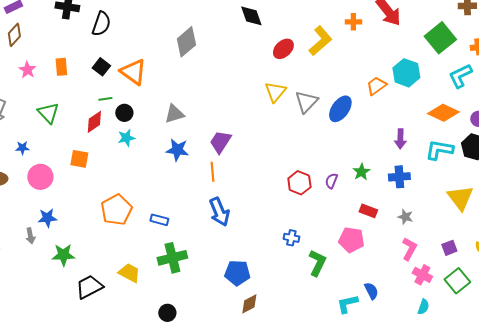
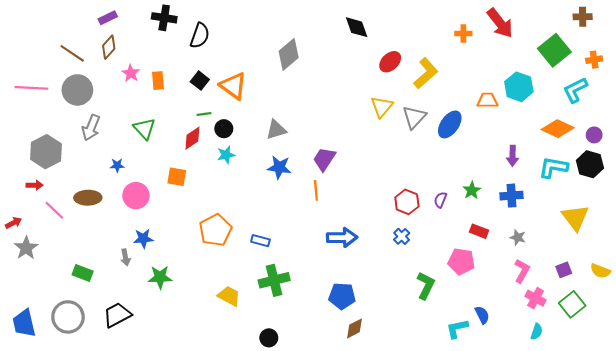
yellow L-shape: (320, 41) -> (426, 73), moved
pink star: (27, 70) -> (131, 73), moved
orange trapezoid: (376, 86) -> (487, 100), turned 35
blue arrow: (219, 212) -> (342, 237), moved, turned -68
blue cross: (291, 238) -> (402, 236), moved, turned 35
black trapezoid: (89, 287) -> (117, 315), moved

